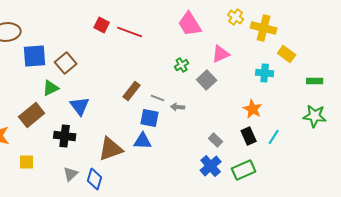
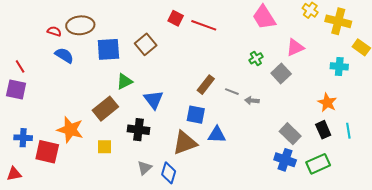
brown square: (66, 63) -> (146, 44), moved
blue square: (150, 118) -> (196, 115), moved
cyan line: (274, 137) -> (348, 131), turned -42
gray rectangle: (216, 140) -> (290, 134), size x1.5
yellow square: (27, 162) -> (104, 147), moved
blue cross: (211, 166) -> (285, 160), turned -30

